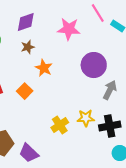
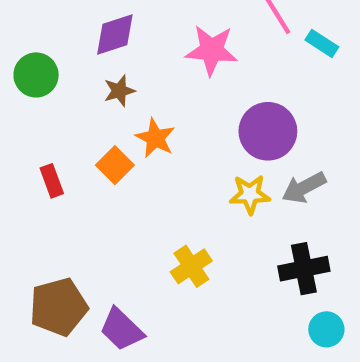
gray arrow: (110, 90) -> (304, 188), turned -144
orange square: (25, 91) -> (115, 165), moved
yellow star: (86, 118) -> (250, 194), moved

